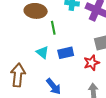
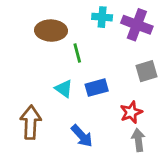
red star: (92, 63) -> (131, 112), moved

